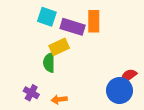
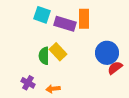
yellow rectangle: (59, 47) -> (58, 52), moved, turned 72
blue circle: (119, 91) -> (107, 53), moved

